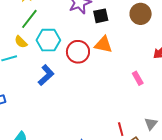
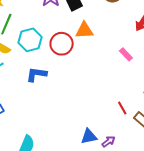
blue L-shape: (46, 75) -> (36, 74), turned -115

